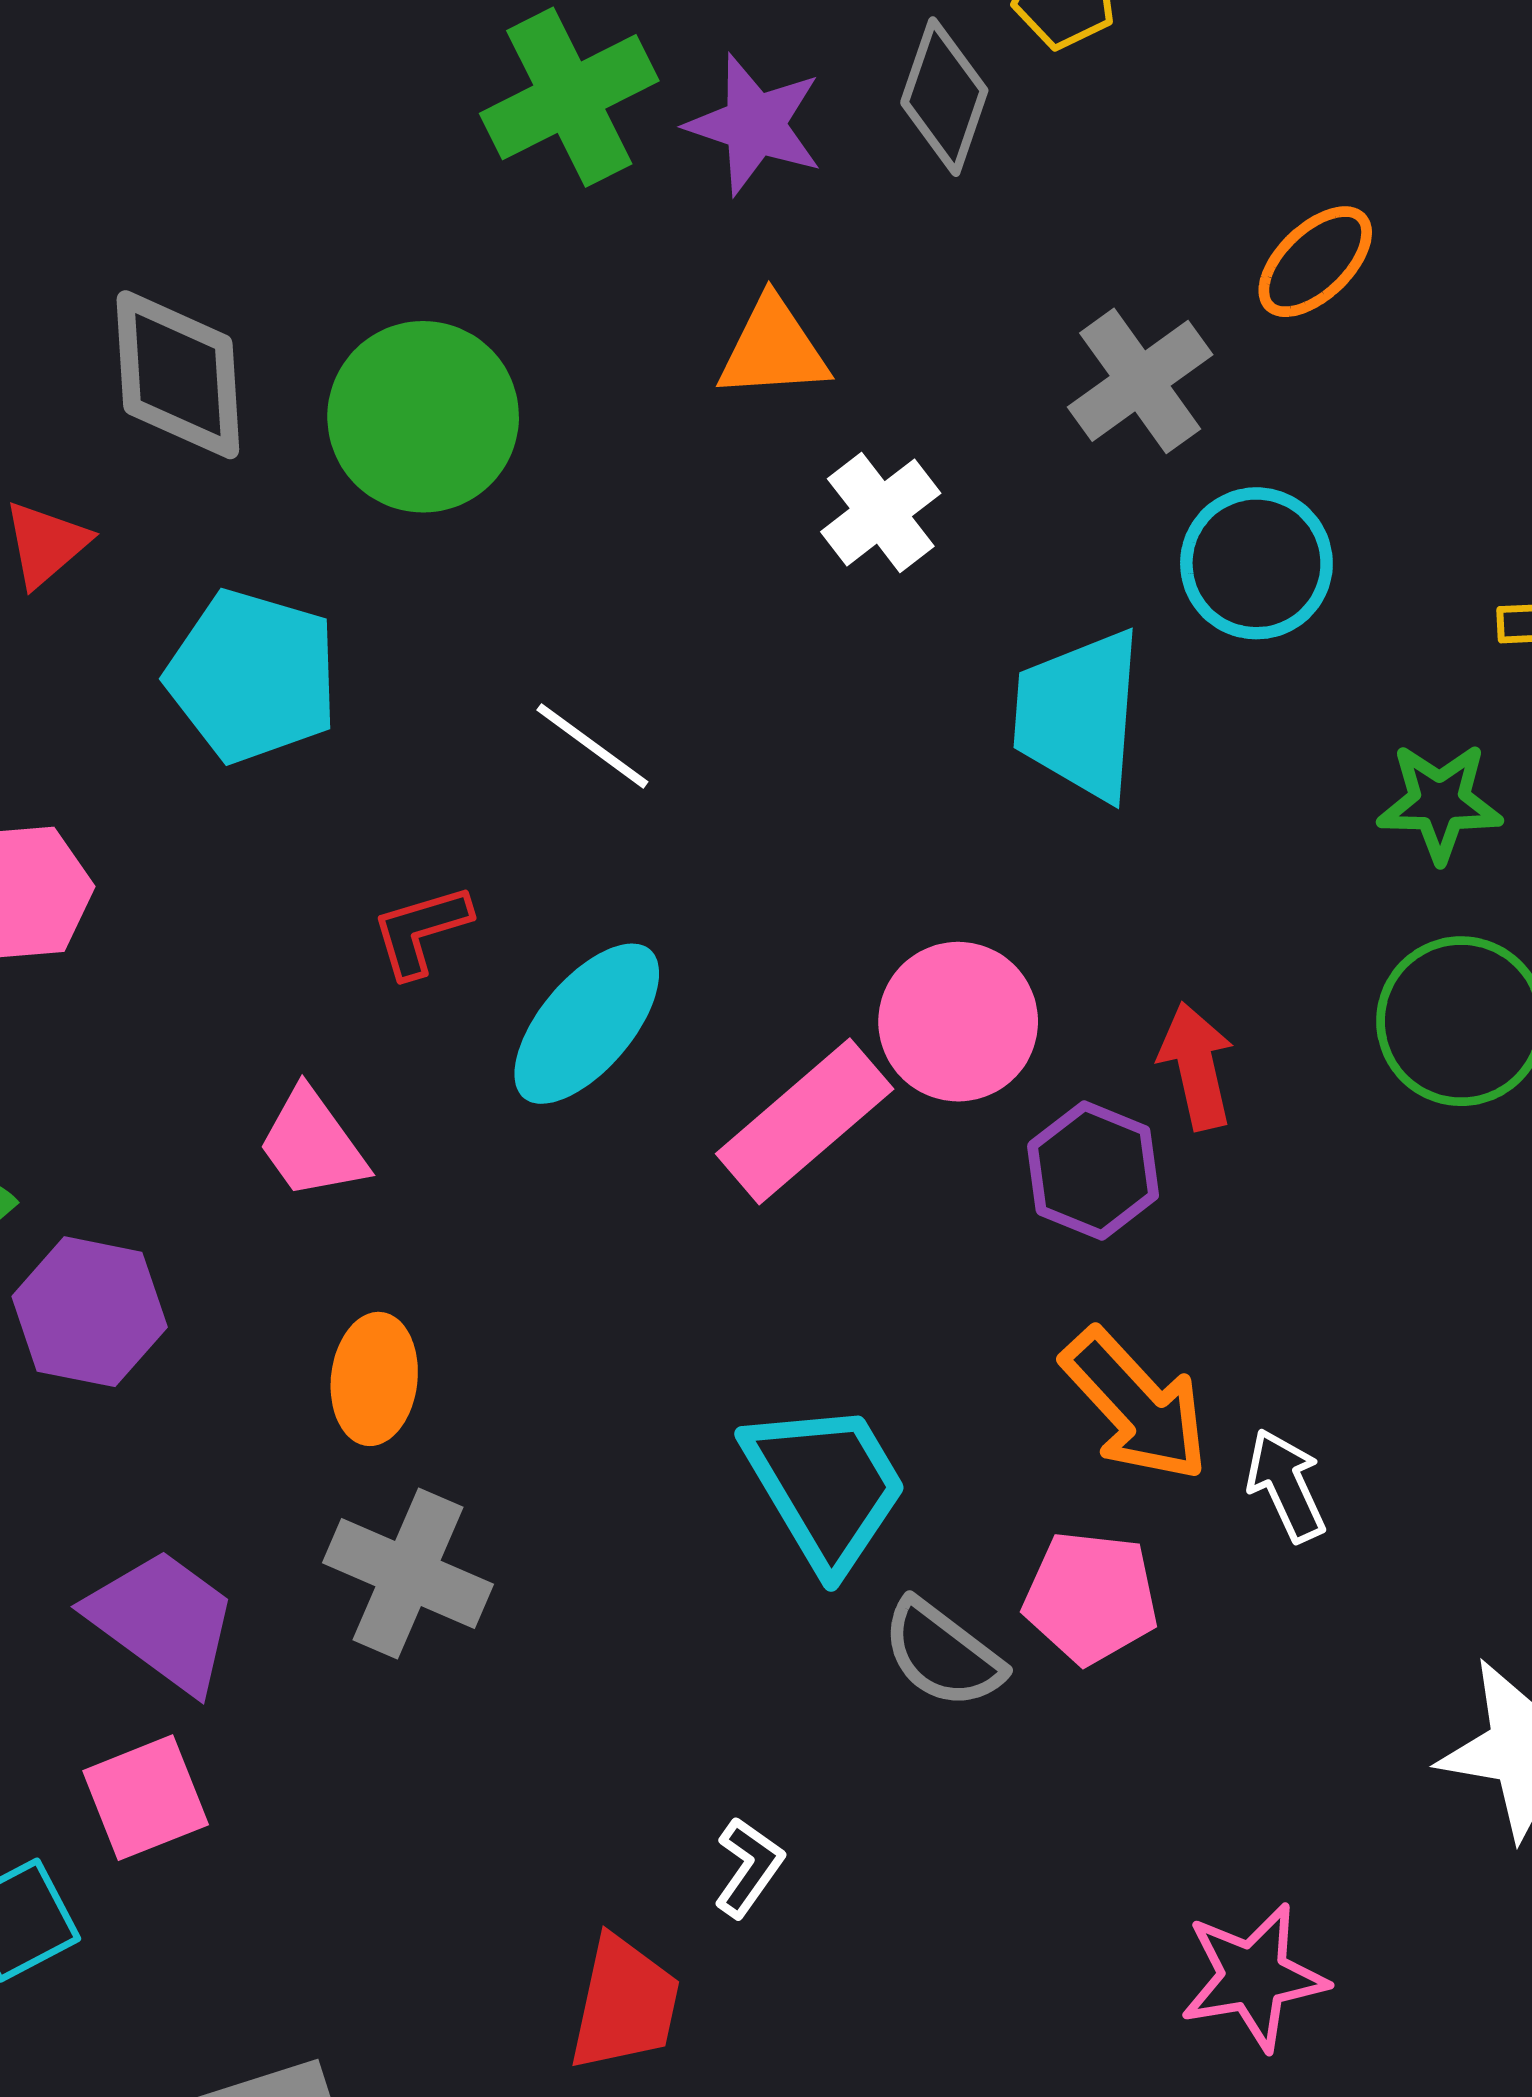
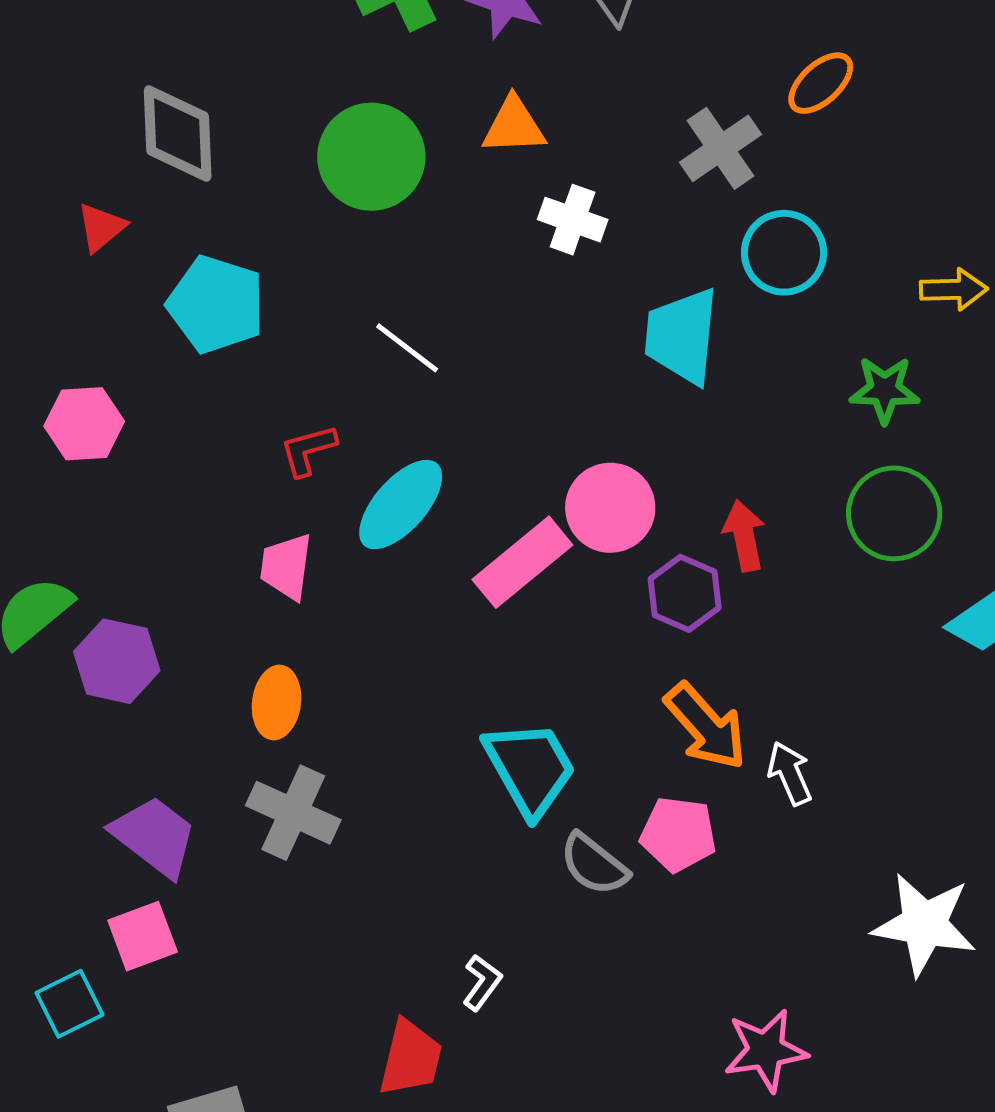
green circle: (423, 417) -> (371, 157), moved
white cross: (881, 512) -> (573, 220), turned -34
pink trapezoid: (312, 1144) -> (286, 567), moved, turned 42

